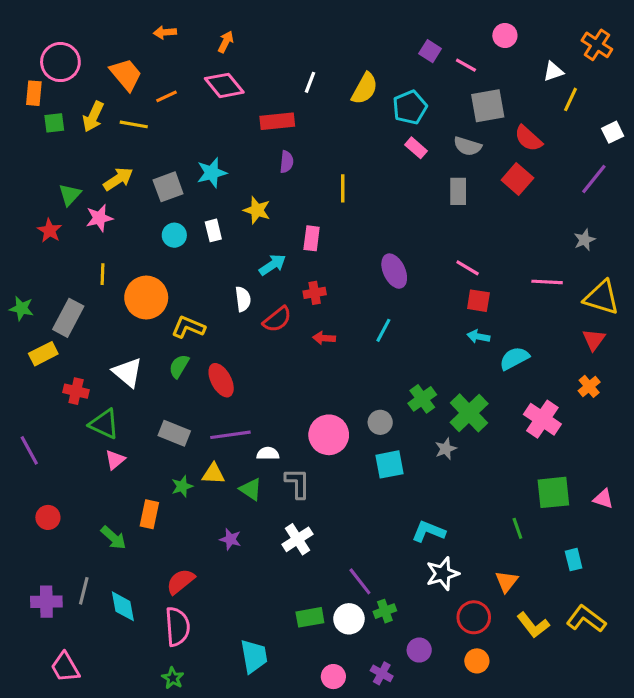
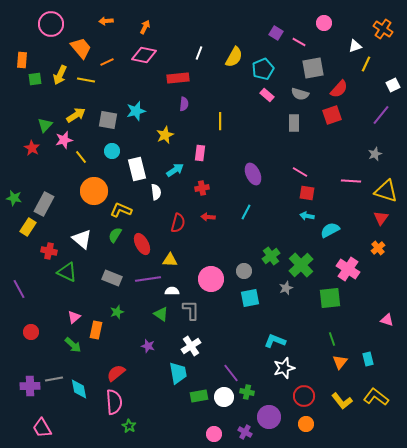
pink circle: (60, 62) -> (51, 24), moved
pink diamond: (224, 85) -> (144, 55), turned -40
red semicircle: (528, 138) -> (339, 89), turned -90
red square: (517, 179) -> (332, 115), turned 30
gray square: (168, 187) -> (108, 120), turned 30
yellow star: (257, 210) -> (165, 135), turned 30
white rectangle: (213, 230) -> (137, 169), moved, size x1.6
yellow line: (103, 274) -> (81, 157), moved, turned -40
red semicircle: (277, 319) -> (178, 223), moved, turned -36
yellow rectangle: (43, 354) -> (28, 227), turned -30
pink triangle: (115, 460) -> (74, 317), moved
yellow triangle: (213, 474) -> (170, 260), moved
green square: (553, 492) -> (330, 298), moved
orange triangle: (507, 581) -> (340, 362), moved
gray line: (84, 591) -> (54, 379), turned 66
green cross: (385, 611) -> (247, 392), turned 32
purple circle: (419, 650) -> (269, 417), size x1.5
cyan trapezoid: (254, 656) -> (178, 373), moved
green star: (173, 678) -> (129, 426), moved

